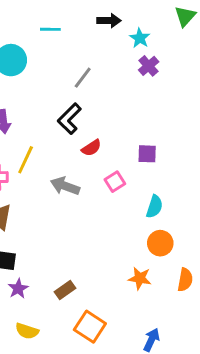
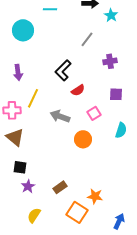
purple cross: (149, 66) -> (110, 61), moved, turned 32
gray line: (83, 78) -> (87, 39), moved
orange circle: (160, 243) -> (83, 139), moved
orange star: (140, 278) -> (95, 196), moved
yellow semicircle: (27, 331) -> (34, 215), turned 105

